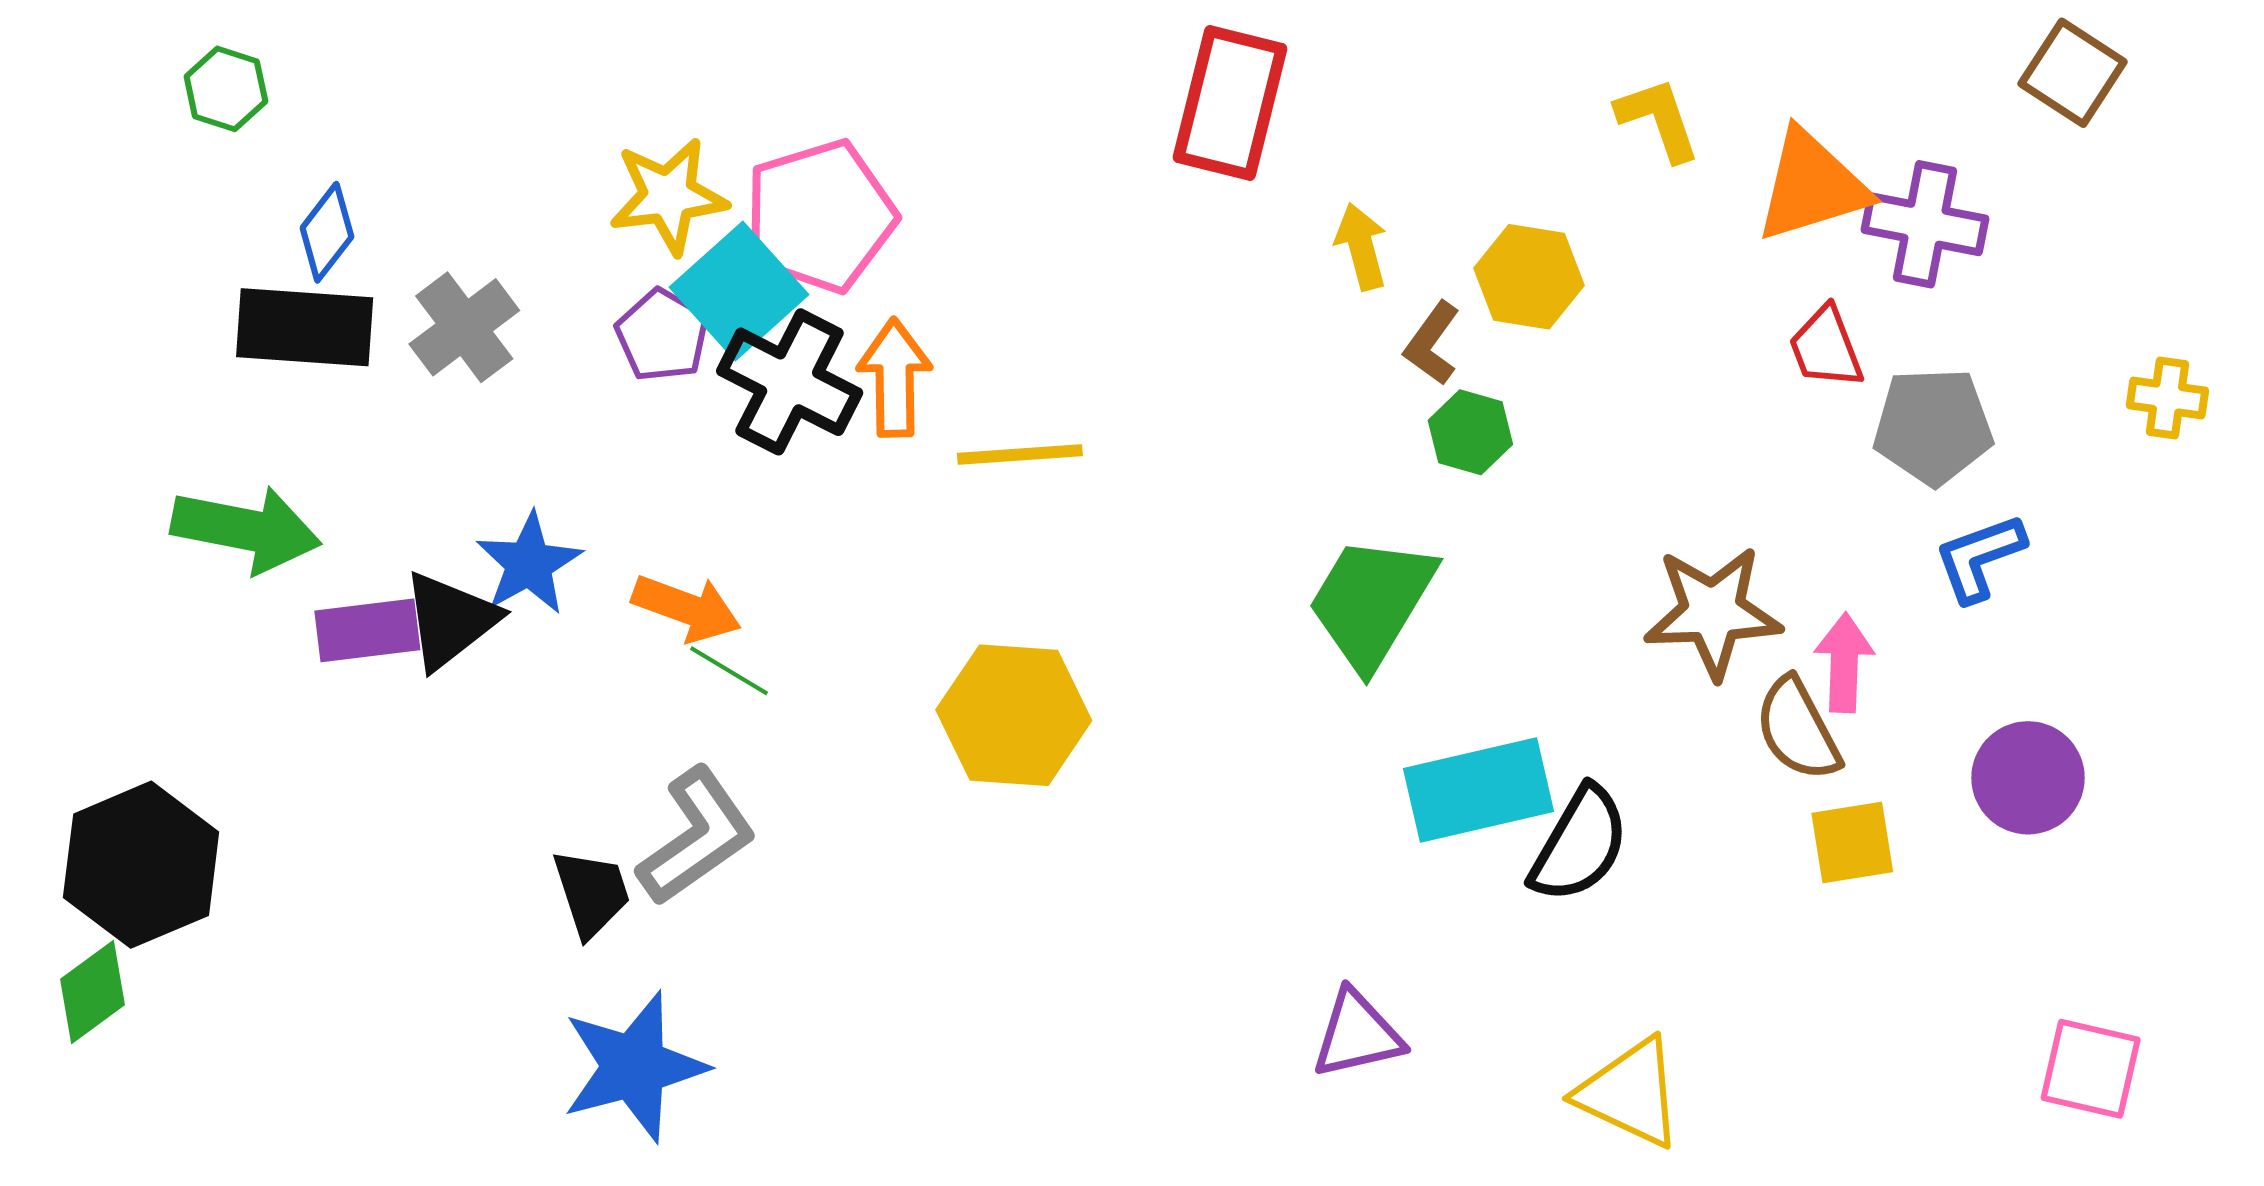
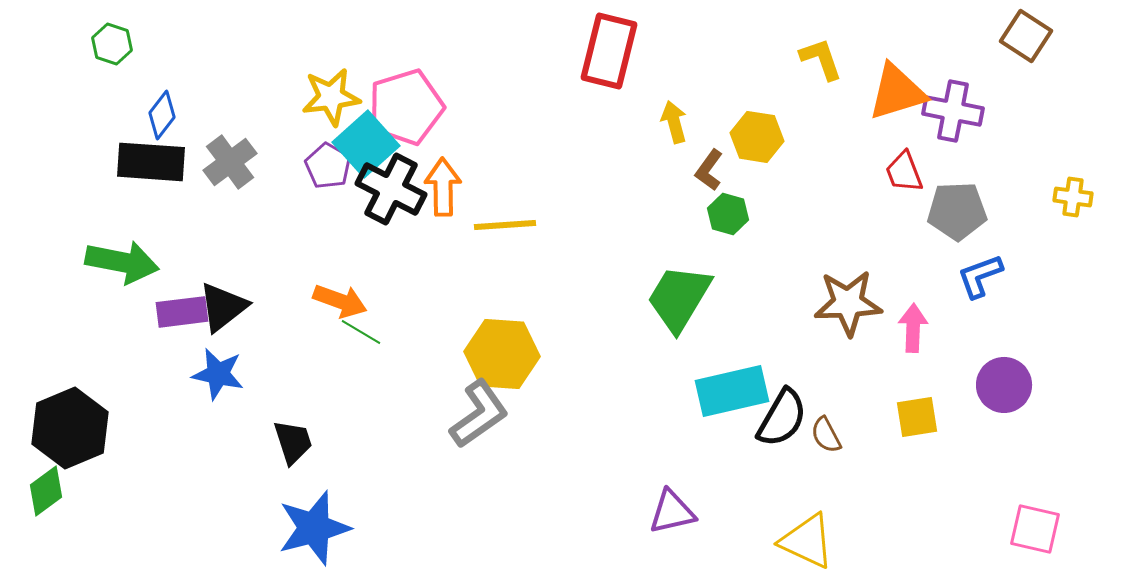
blue star: (529, 564) -> (218, 374), moved, turned -30
brown semicircle: (1798, 729) -> (826, 435), moved, size x0.7
gray L-shape: (697, 836) -> (479, 414), moved

